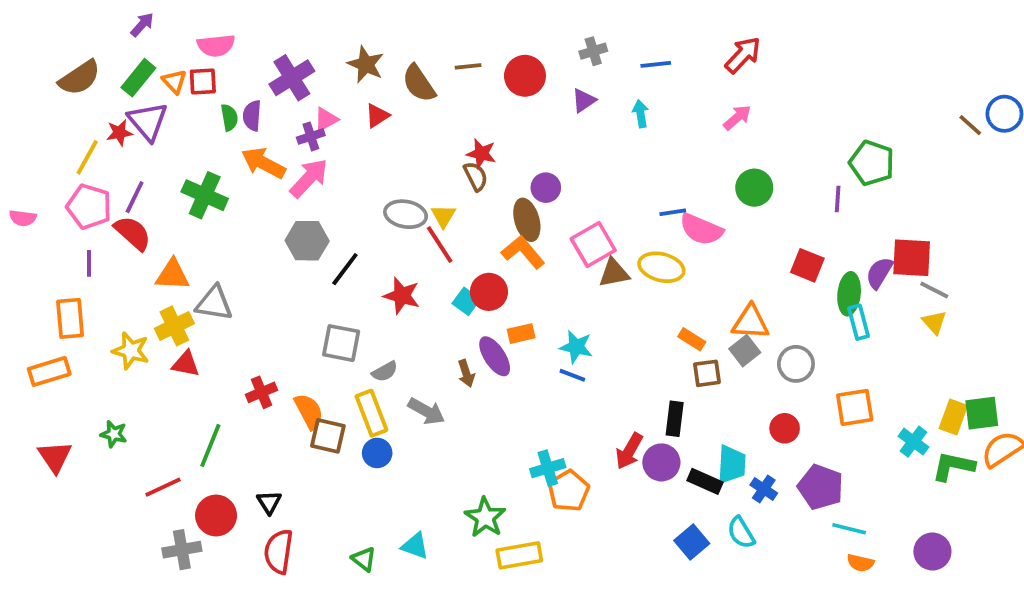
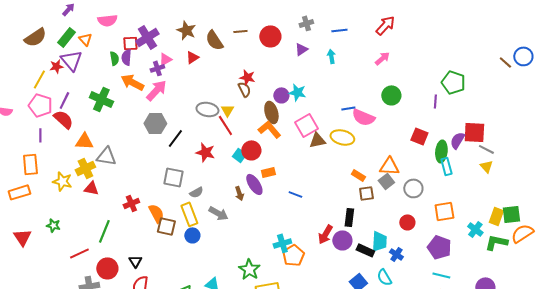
red square: (203, 81) -> (130, 43), moved
cyan star: (576, 347) -> (297, 92), moved
purple pentagon: (821, 487) -> (439, 247), moved

